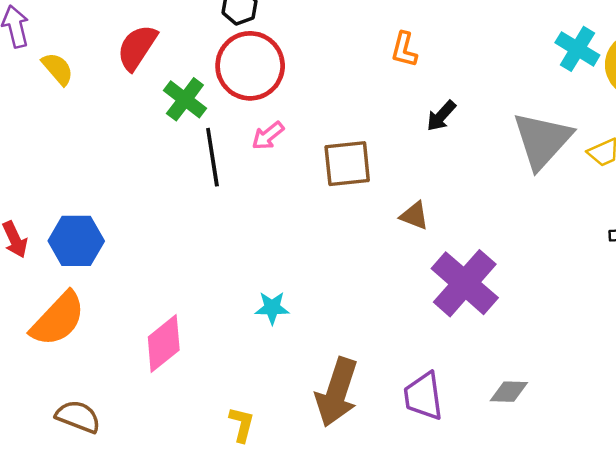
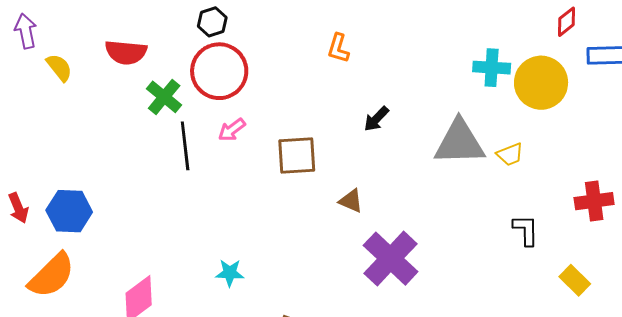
red semicircle: (137, 47) -> (126, 52), turned -120
cyan cross: (577, 49) -> (492, 68), turned -30
orange L-shape: (404, 50) -> (338, 48), moved
gray triangle: (542, 140) -> (459, 142), turned 44

